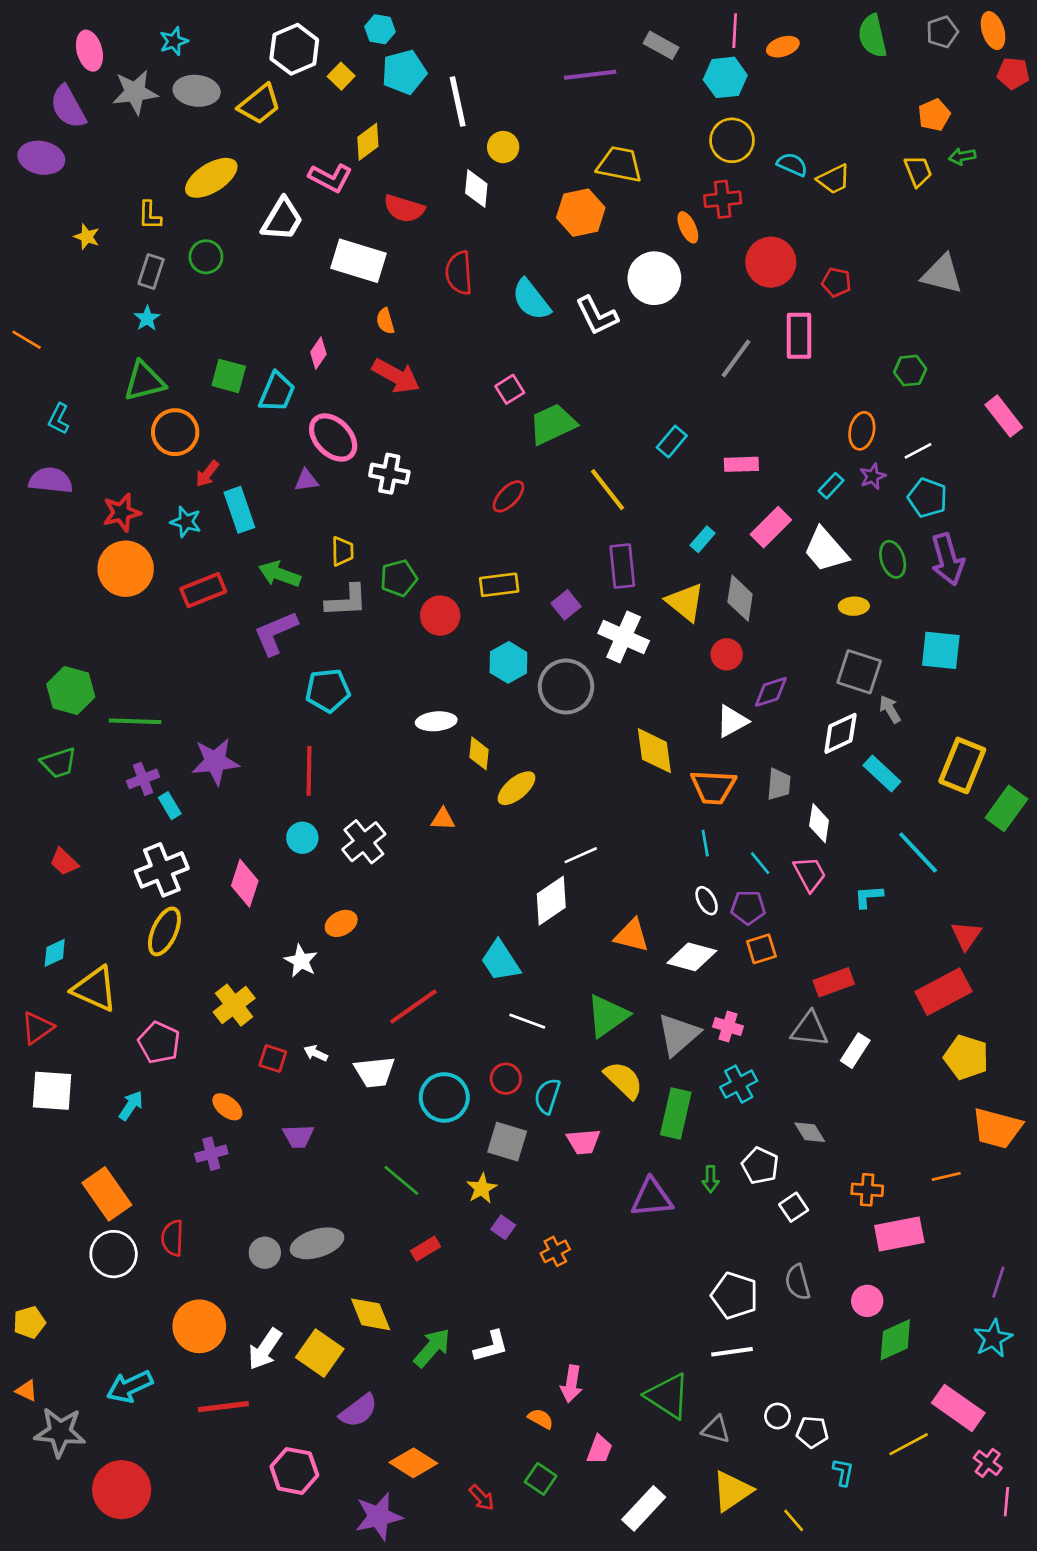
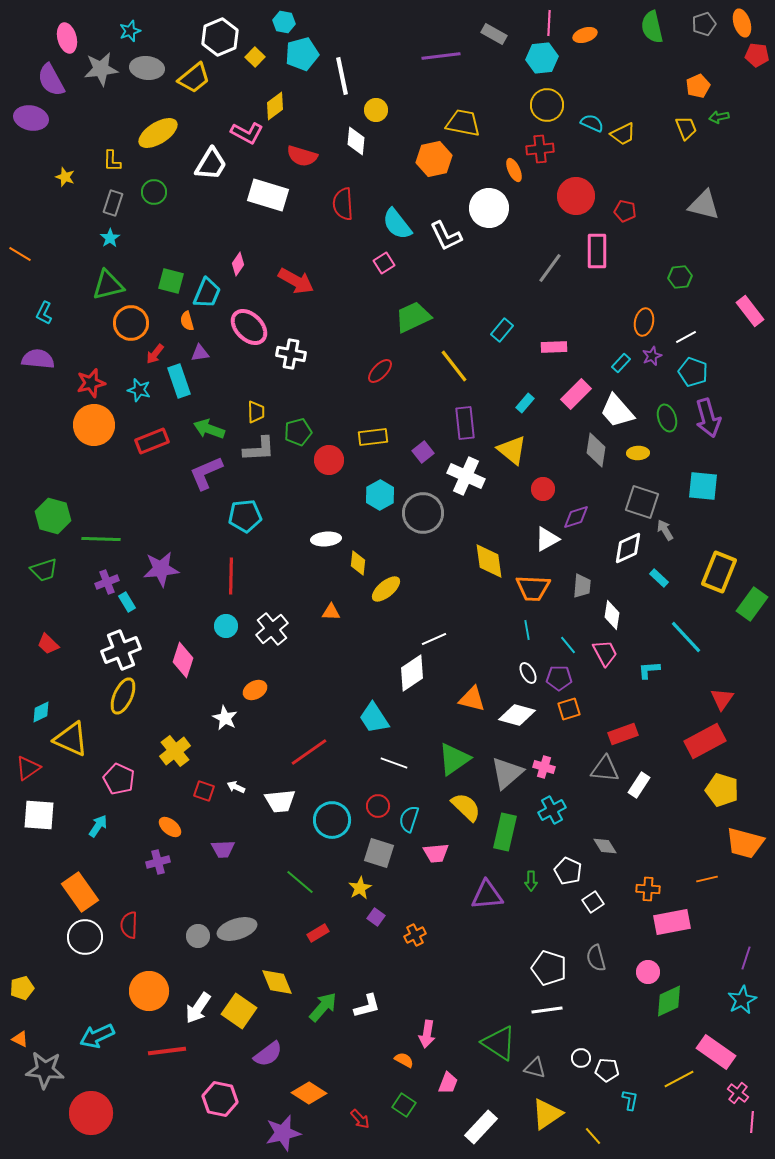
orange semicircle: (385, 321) -> (187, 321), moved
pink square: (510, 389) -> (384, 263), moved
purple triangle: (306, 480) -> (200, 353), moved
gray diamond: (740, 598) -> (596, 450), moved
cyan rectangle: (882, 773) -> (659, 578), size x0.7

